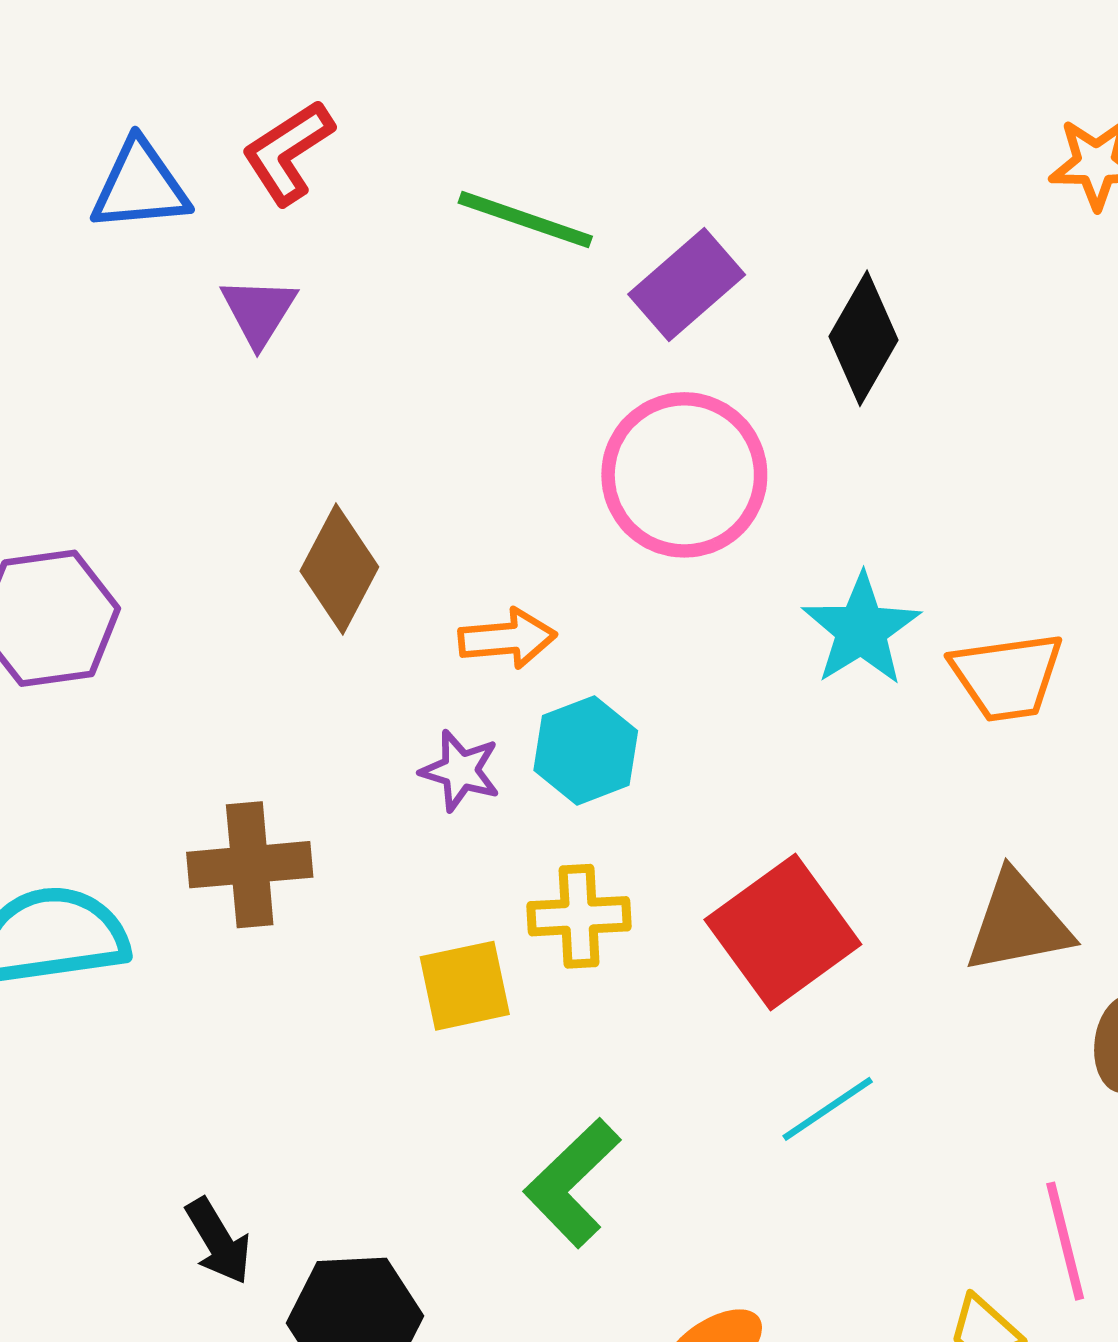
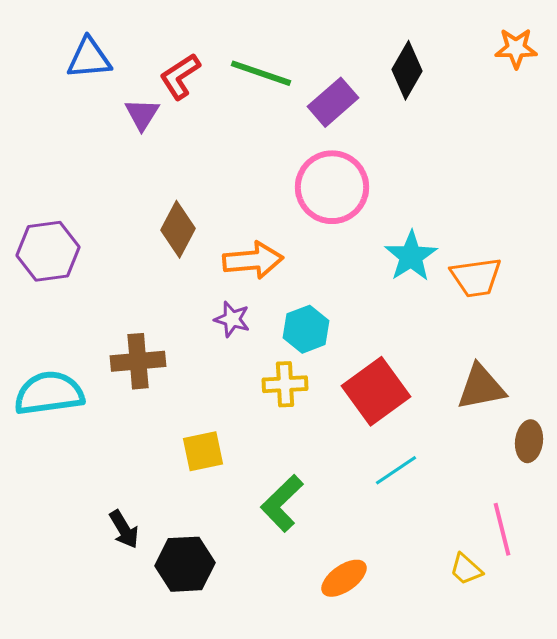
red L-shape: (288, 152) -> (180, 76), moved
black diamond: (864, 338) -> (407, 70), moved
orange arrow: (507, 638) -> (253, 260), size x1.4
cyan hexagon: (586, 750) -> (306, 329), moved
yellow square: (465, 986) -> (203, 451), moved

